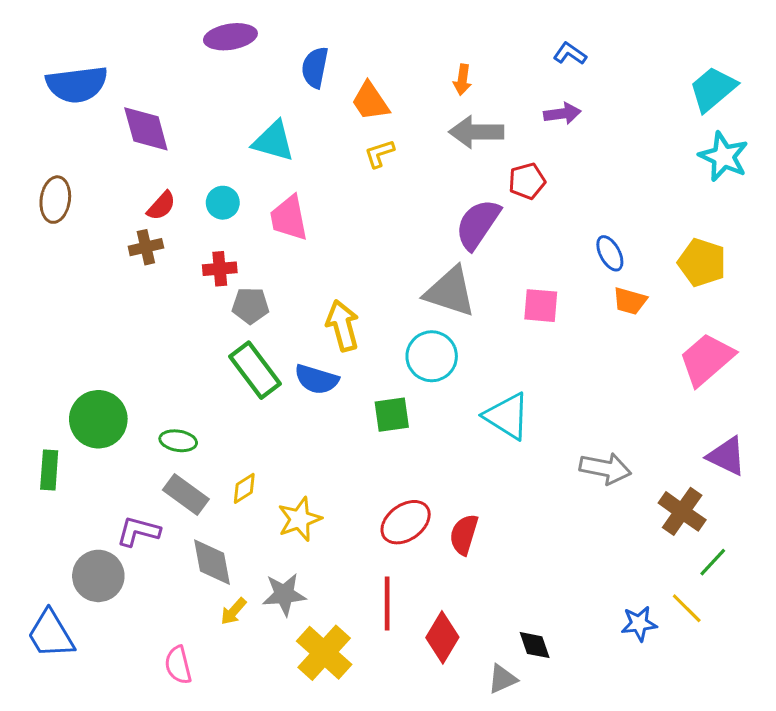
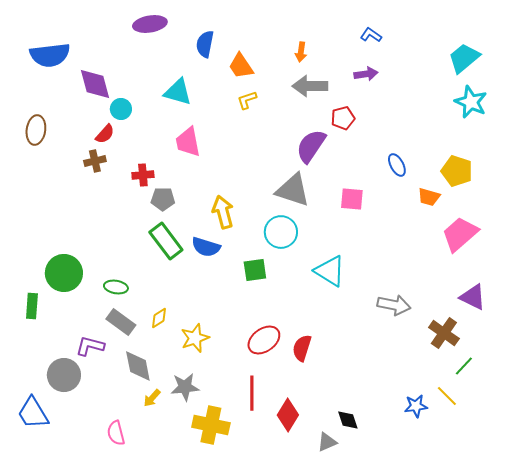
cyan circle: (223, 203) -> (121, 109), moved
orange trapezoid: (630, 301) -> (429, 197), moved
yellow cross: (324, 653) -> (211, 425), turned -30

